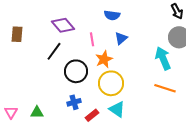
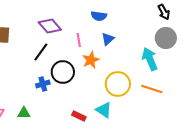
yellow circle: (111, 83) -> (118, 84), moved
blue cross: (74, 102) -> (43, 84), moved
red rectangle: (92, 115) -> (79, 116), turned 64

